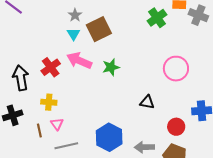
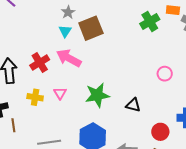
green star: (111, 67) -> (97, 95), moved, size x1.4
pink circle: (176, 69) -> (165, 74), size x0.6
pink triangle: (57, 124) -> (60, 93), moved
brown line: (39, 131) -> (13, 125), moved

